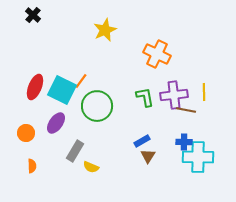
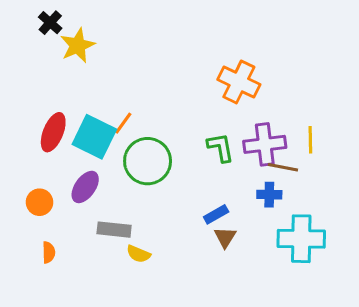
yellow star: (105, 30) -> (78, 45), moved
blue cross: (184, 142) -> (269, 195), moved
gray rectangle: (75, 151) -> (114, 230), turned 65

